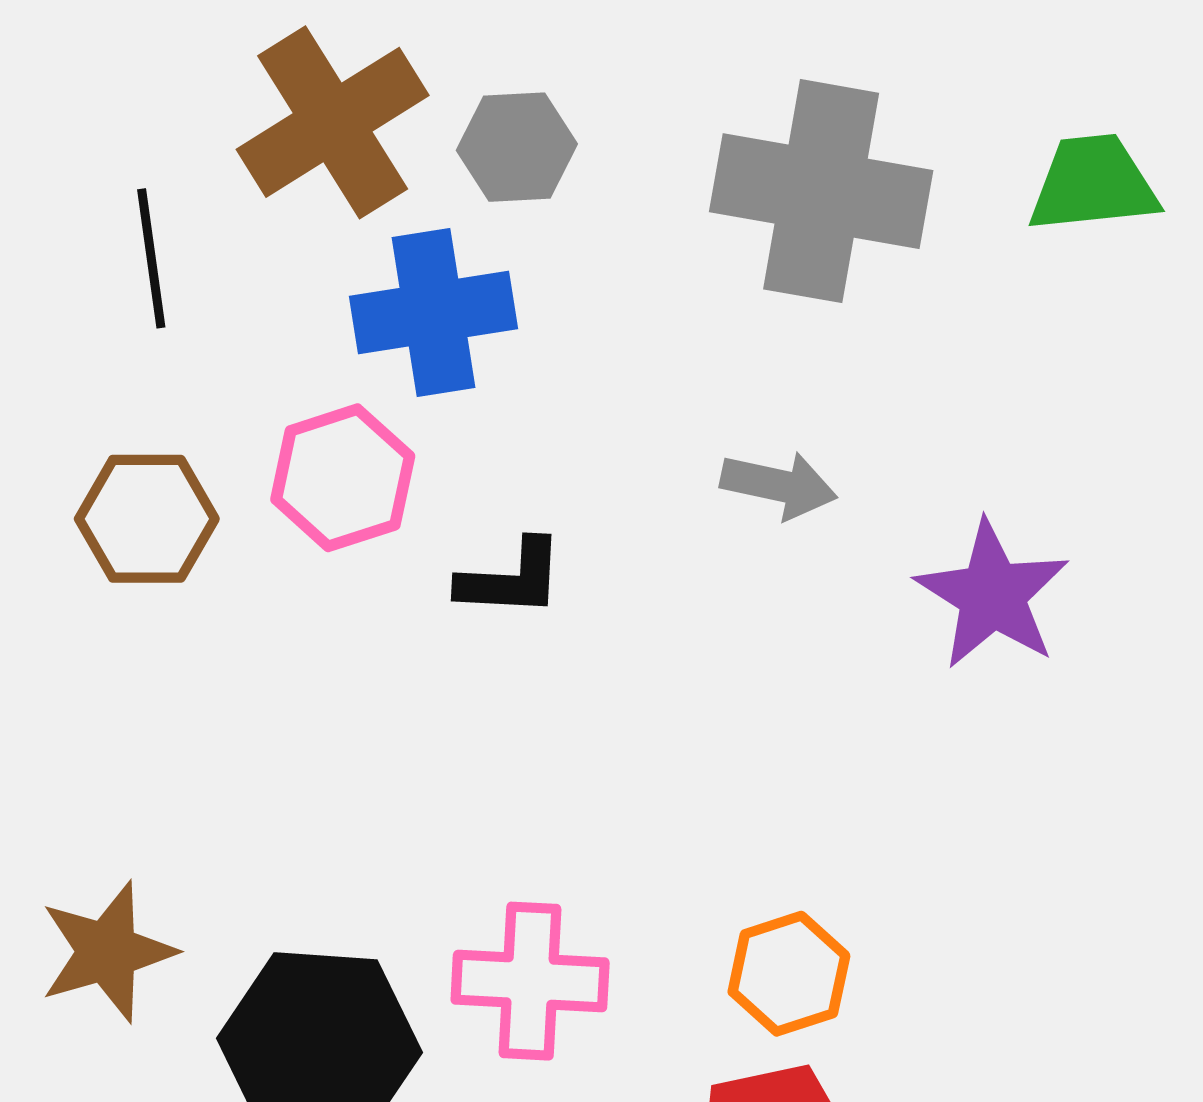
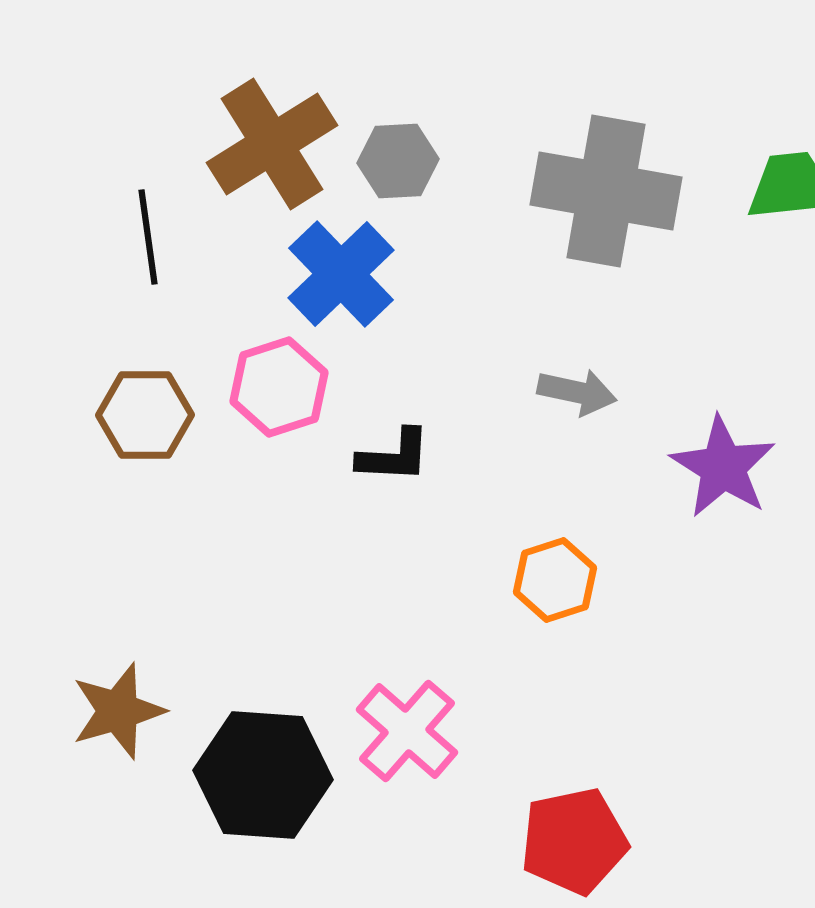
blue cross: (433, 313) -> (341, 274), turned -35
orange hexagon: (789, 974) -> (555, 580), moved
pink cross: (530, 981) -> (407, 731), turned 38

